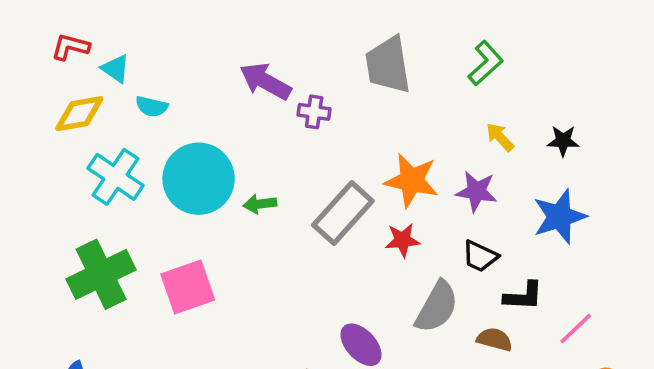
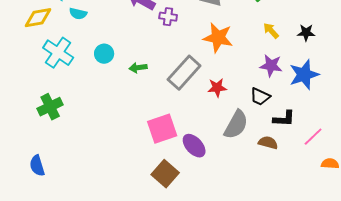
cyan circle: (199, 179) -> (104, 54), size x0.5
orange star: (412, 180) -> (218, 38), moved
purple star: (476, 191) -> (271, 66), moved
green cross: (101, 274) -> (50, 107), size x0.7
pink square: (188, 287) -> (162, 129), moved

